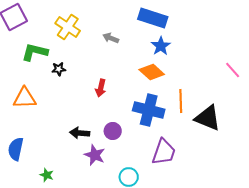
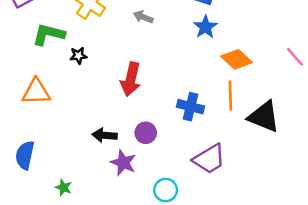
orange diamond: (152, 72) -> (237, 59), moved
red arrow: (101, 88) -> (131, 79), size x1.5
blue cross: (149, 110) -> (190, 107), size x0.7
purple trapezoid: (164, 152) -> (209, 159), turned 40

